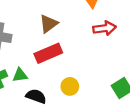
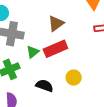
green triangle: (20, 75) -> (33, 52), moved, turned -32

